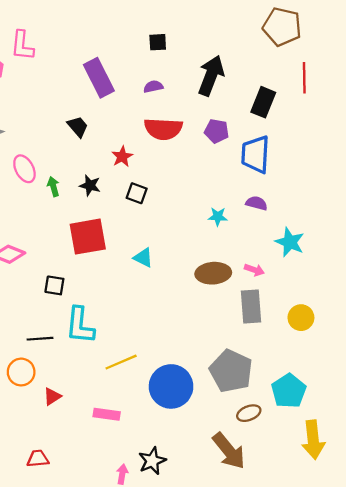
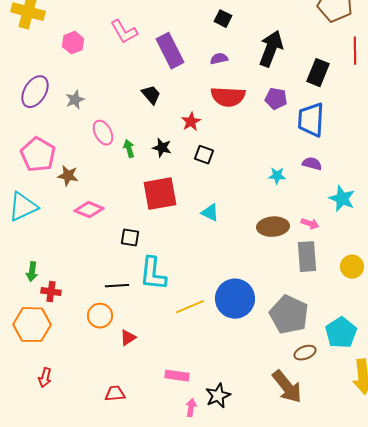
black square: (158, 42) -> (223, 19), turned 30
pink L-shape: (22, 46) -> (124, 32), moved, turned -36
blue circle: (171, 386) -> (235, 299), moved
pink rectangle: (107, 414) -> (177, 376), moved

